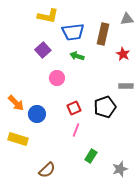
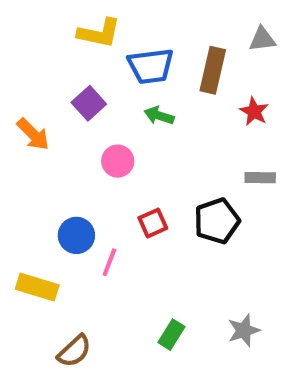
orange arrow: (16, 103) -> (33, 134), moved
pink line: (76, 130) -> (109, 262), moved
green rectangle: (91, 156) -> (171, 335), moved
gray star: (120, 169) -> (244, 330), moved
brown semicircle: (47, 170) -> (74, 351), moved

